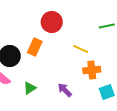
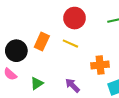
red circle: (52, 22) -> (75, 18), moved
yellow line: (81, 49) -> (70, 44), moved

